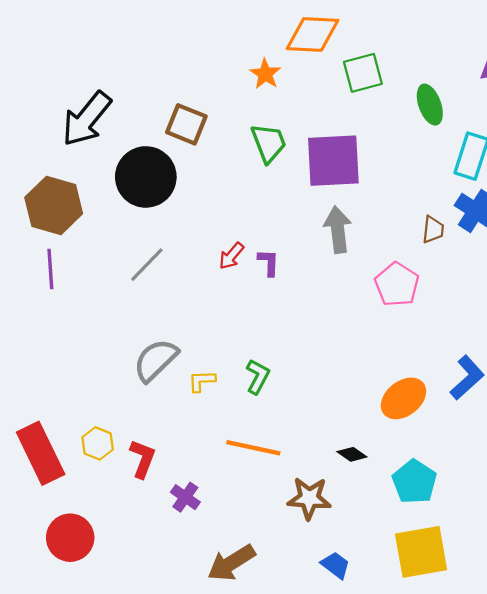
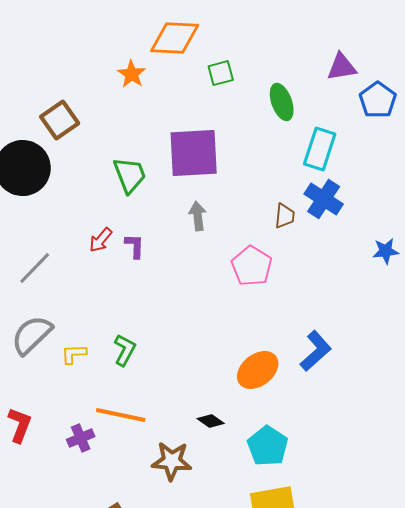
green square: (363, 73) -> (221, 73), size x0.7
brown square: (186, 124) -> (60, 120), turned 33
green trapezoid: (269, 143) -> (130, 175), moved
gray arrow: (338, 230) -> (198, 216), size x0.7
gray line: (147, 265) -> (35, 268), moved
purple cross: (185, 497) -> (81, 438), moved, turned 32

